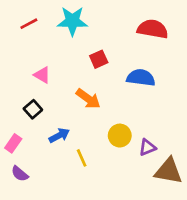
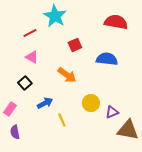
cyan star: (72, 21) -> (55, 16), turned 30
red line: (29, 24) -> (30, 33), moved
purple semicircle: (20, 174) -> (15, 132), turned 40

